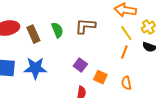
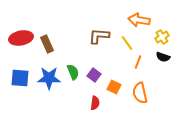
green semicircle: (57, 30) -> (73, 72), moved
yellow line: (126, 33) -> (127, 43), moved
orange semicircle: (126, 83) -> (140, 93), size x1.5

